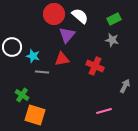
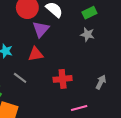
red cross: (95, 66) -> (63, 79), moved, turned -30
gray line: (42, 72) -> (20, 78), moved, turned 32

